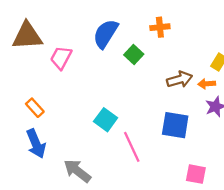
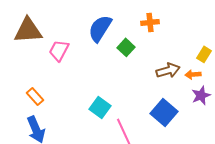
blue square: (175, 125) -> (164, 112), turned 32

